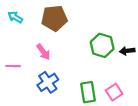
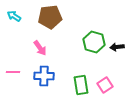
pink line: (13, 66) -> (13, 72), moved
blue cross: (48, 82) -> (44, 76), turned 36

